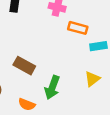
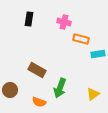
yellow triangle: (92, 79) -> (93, 94), moved

